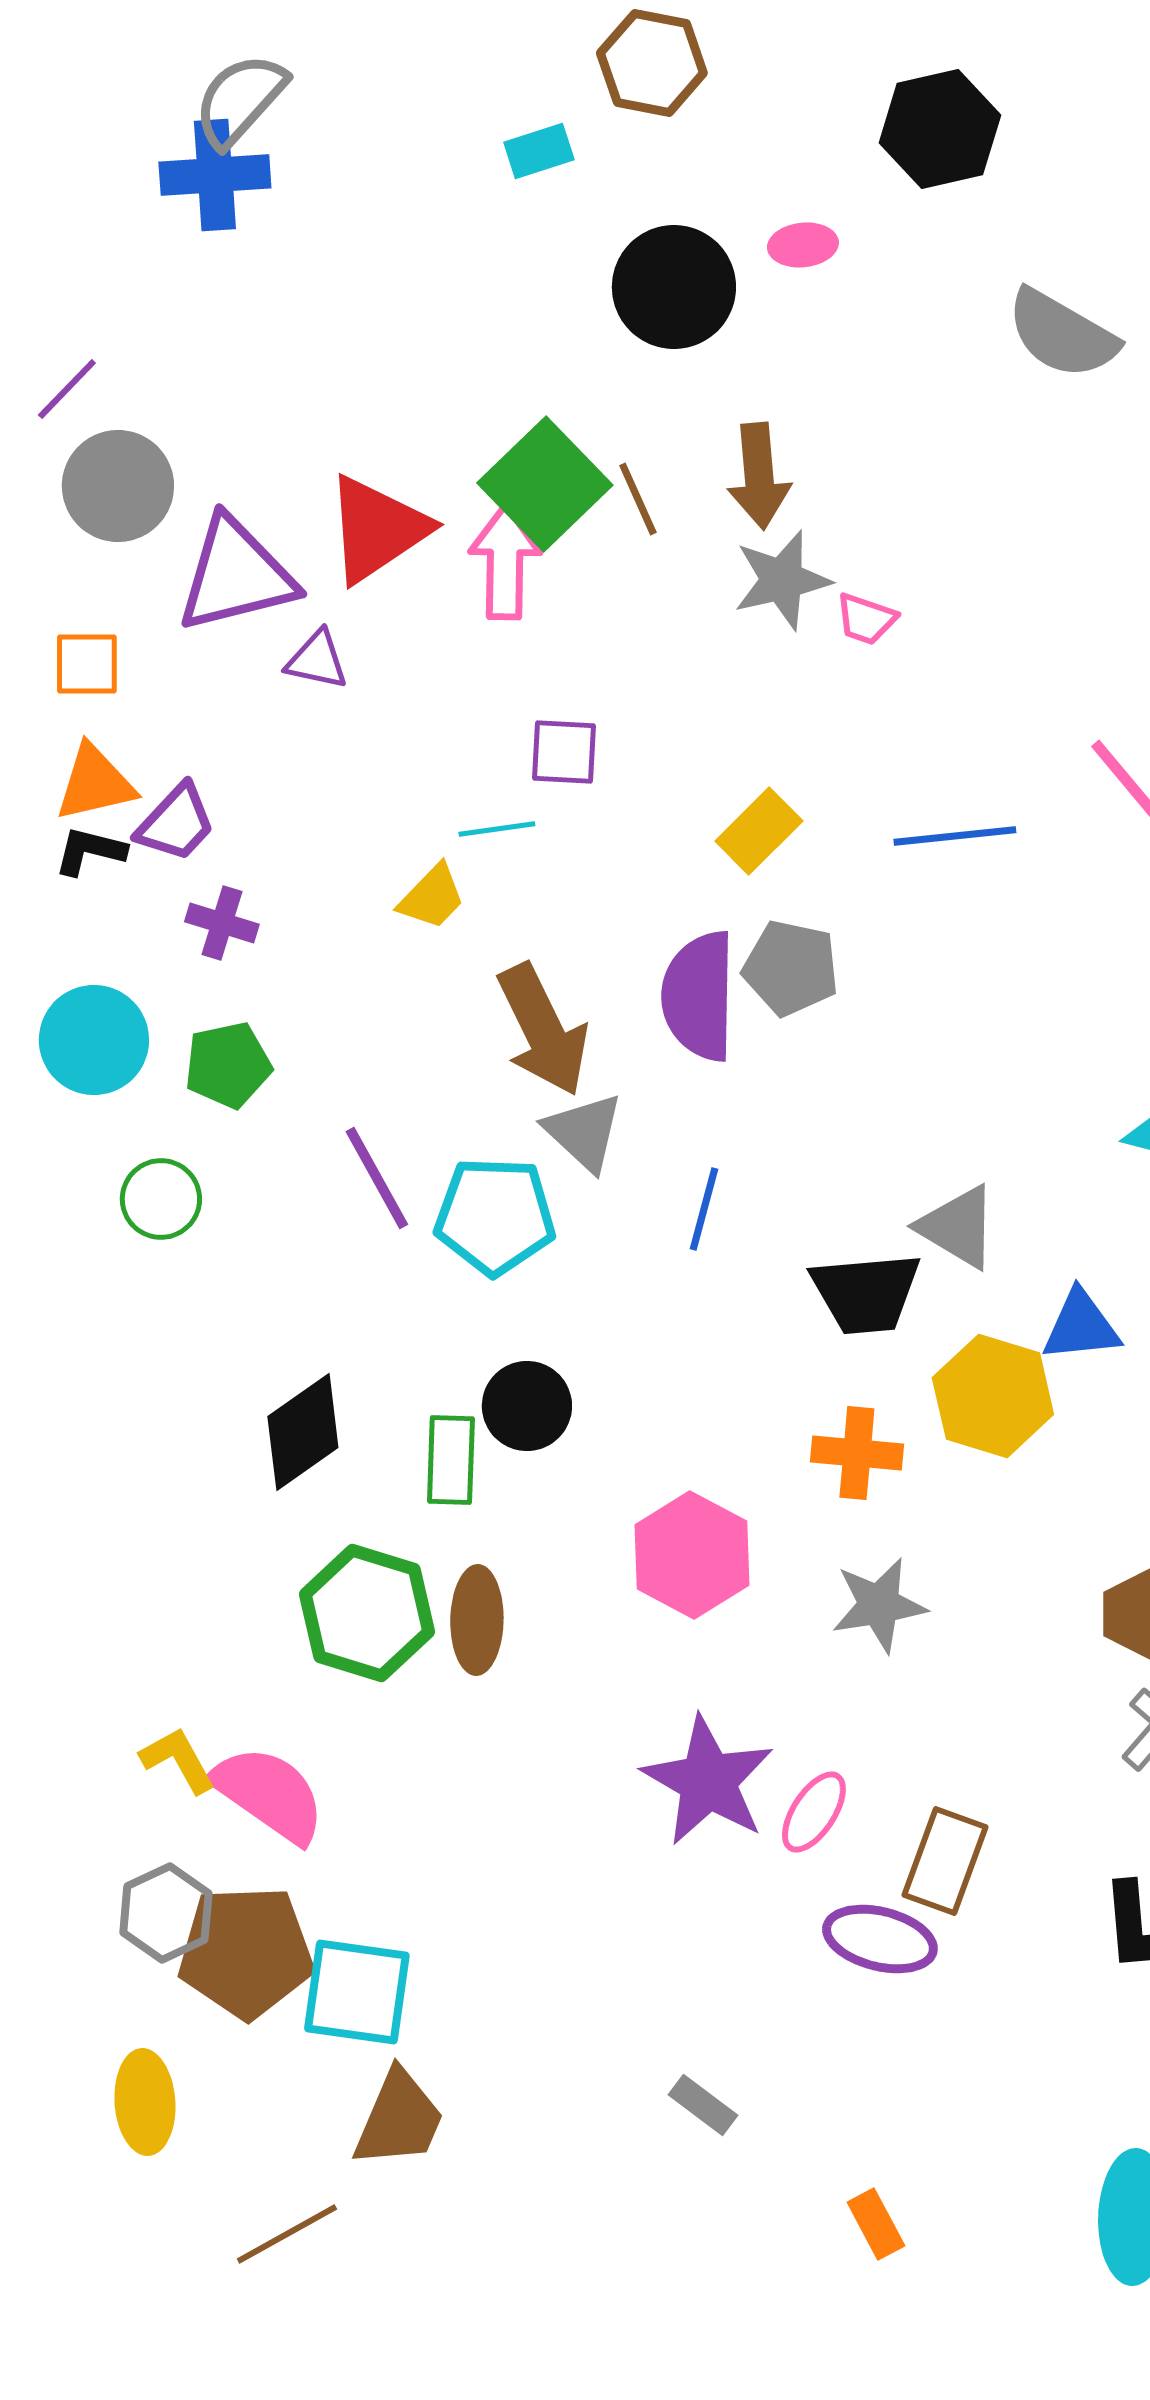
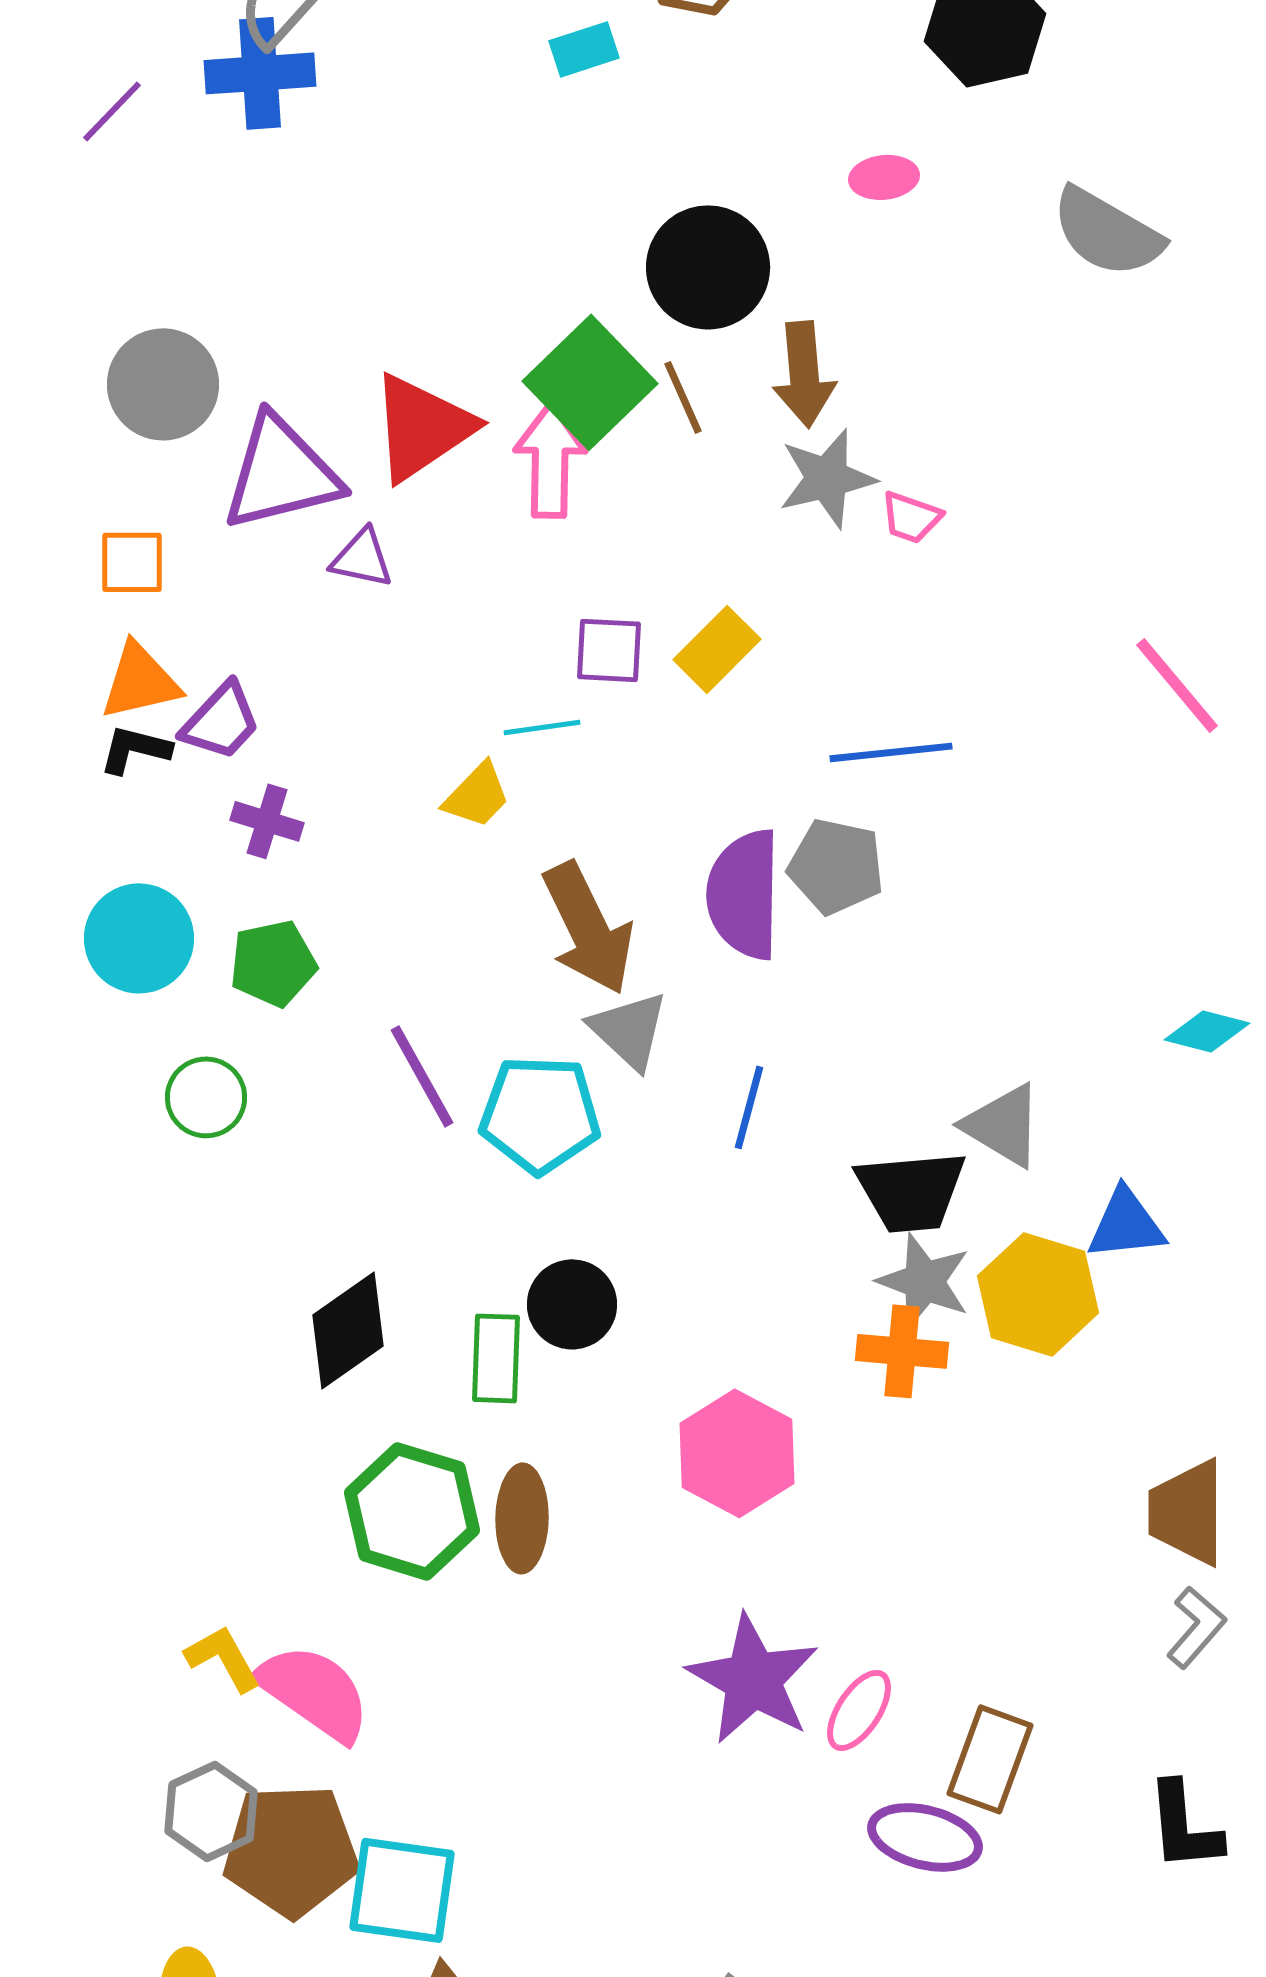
pink ellipse: (803, 245) -> (884, 177), moved
black circle: (674, 287) -> (708, 267), moved
purple line: (67, 389) -> (112, 111), moved
yellow rectangle: (759, 831) -> (717, 649), moved
blue line: (955, 836) -> (891, 752), moved
gray star: (879, 1605) -> (924, 1281), moved, turned 30

